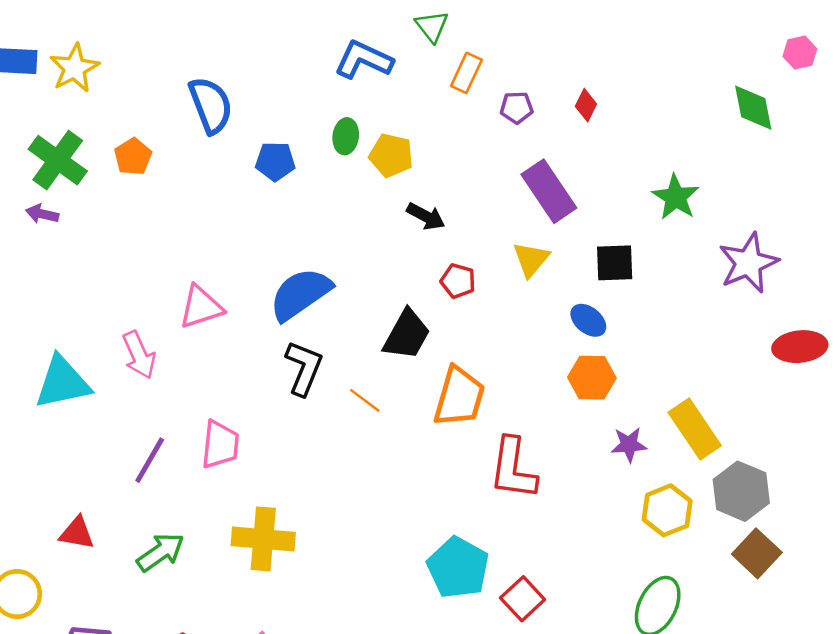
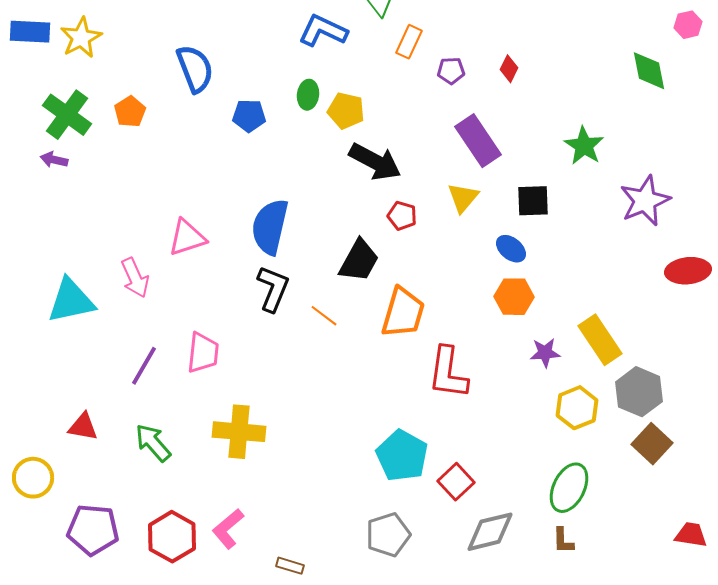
black arrow: (426, 216) -> (375, 162), size x1.6
blue semicircle: (300, 294) -> (270, 227), turned -42
green arrow: (160, 552) -> (153, 443), turned -96

